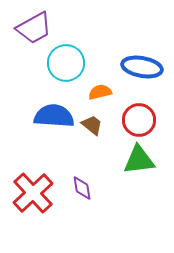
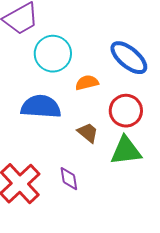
blue ellipse: (142, 67) -> (129, 58), turned 30
brown trapezoid: (92, 125) -> (88, 133), moved

